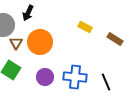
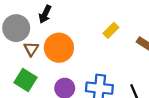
yellow rectangle: (85, 27) -> (111, 30), turned -72

